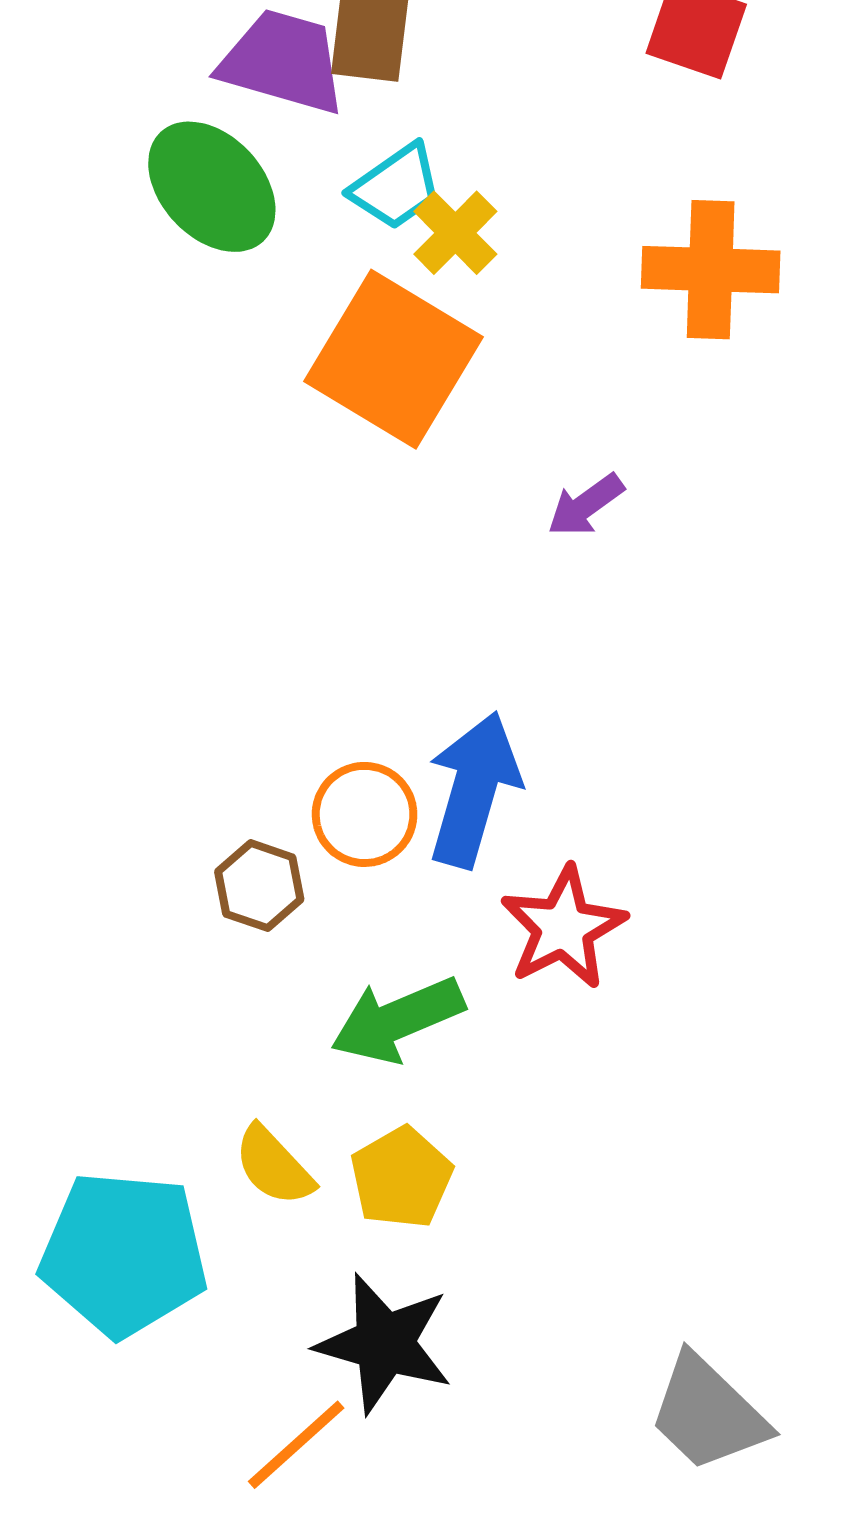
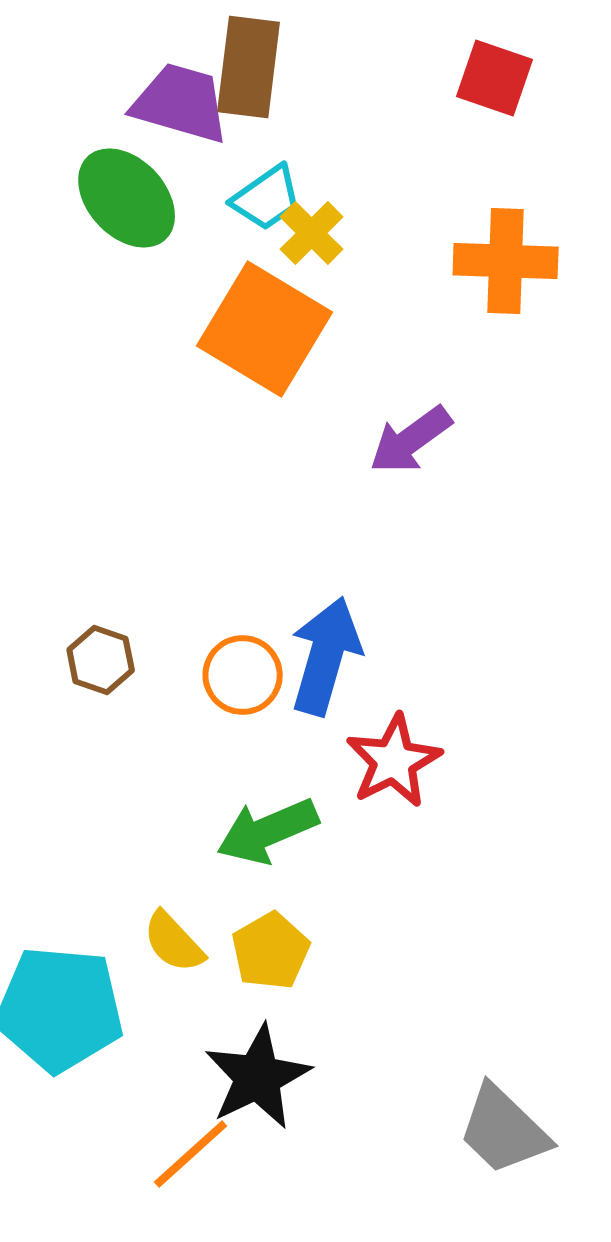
purple arrow: (586, 505) -> (411, 440), size x1.4
brown hexagon: (259, 886) -> (101, 660), moved
black star: (384, 1343) -> (258, 1077), turned 30

